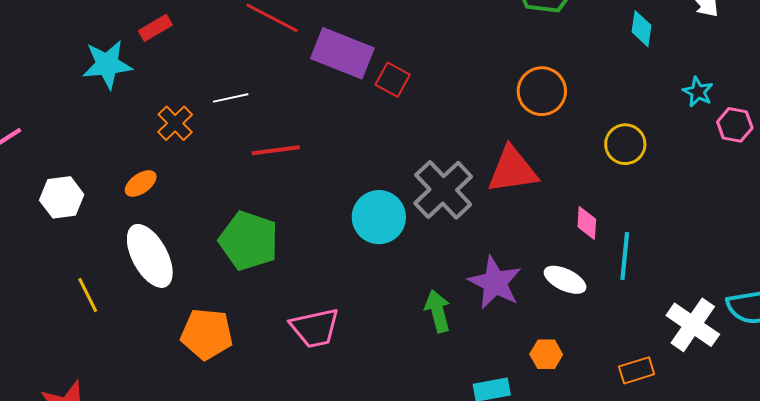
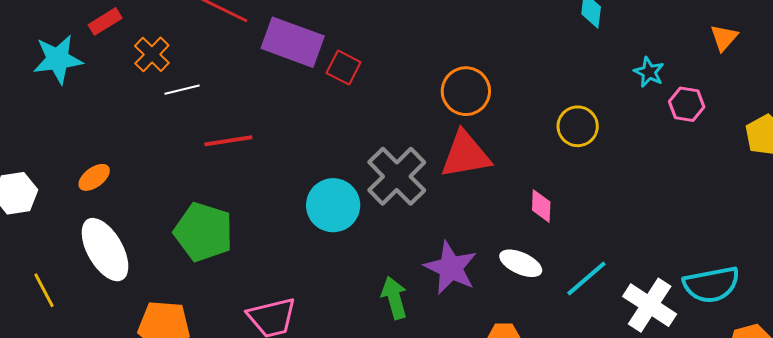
orange circle: (542, 91) -> (466, 91), moved
orange cross: (175, 123) -> (152, 54), moved
cyan line: (625, 256) -> (586, 279), moved, turned 45

